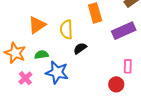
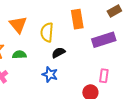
orange triangle: (37, 25) -> (18, 25), turned -42
blue star: (57, 72) -> (50, 74), moved, size x0.7

